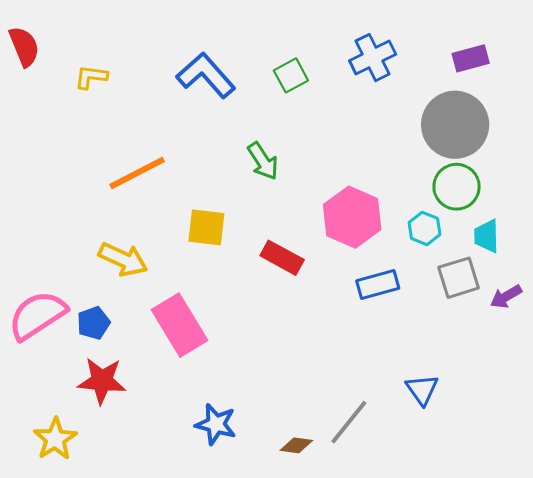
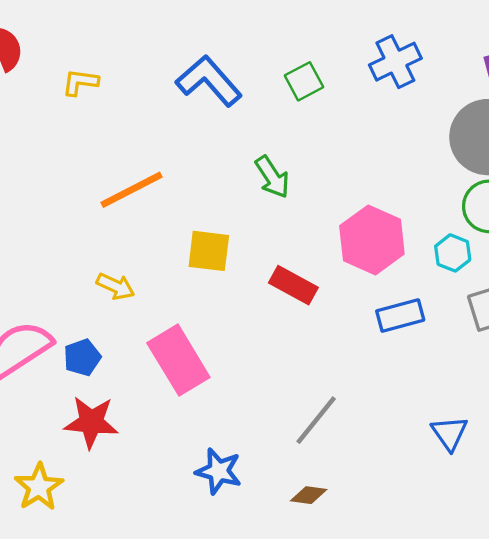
yellow arrow: (123, 259) -> (115, 286), size x0.7
gray line: (349, 422) -> (316, 420), moved

